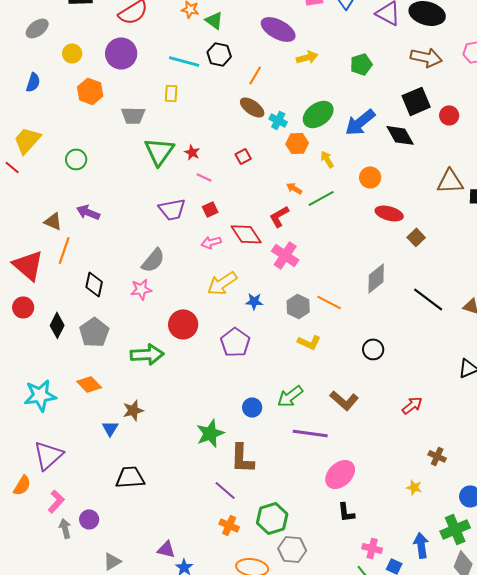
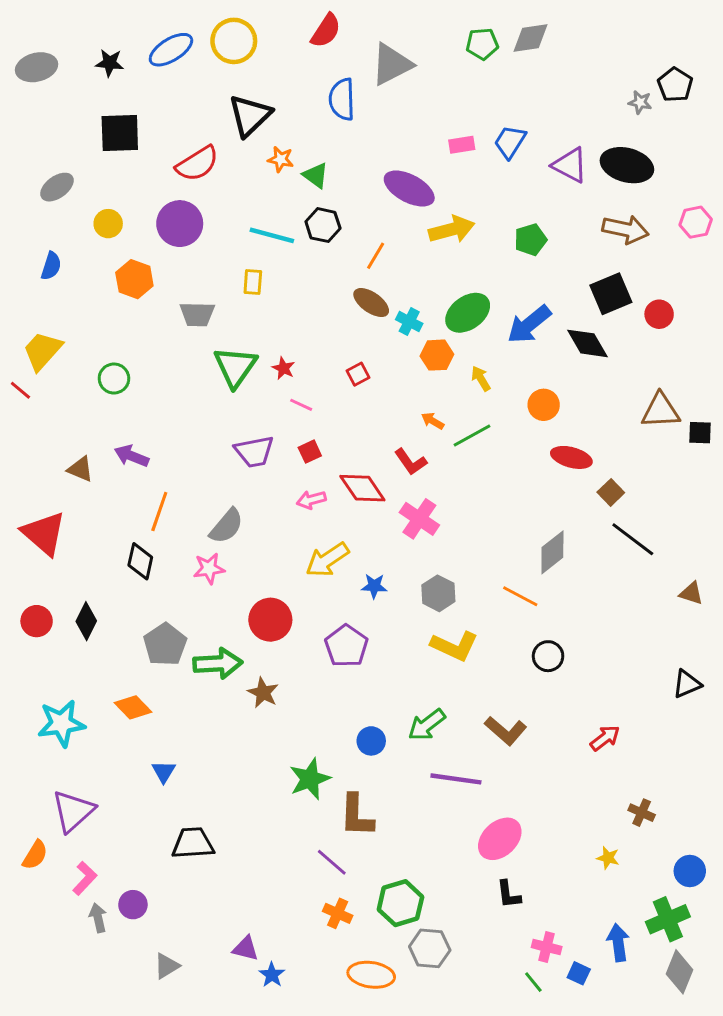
yellow arrow: (307, 57) -> (452, 229), size x1.4
red L-shape: (279, 216) -> (411, 462), turned -95
orange line: (64, 250) -> (159, 511), moved
black line: (428, 299) -> (633, 539), moved
orange line: (329, 302) -> (520, 596), moved
red circle: (23, 307) -> (37, 621), moved
gray pentagon: (94, 332) -> (165, 644), moved
yellow L-shape: (309, 342) -> (454, 646), size x1.4
brown star: (133, 410) -> (263, 693), moved, turned -30

